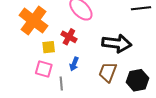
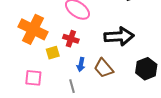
pink square: (44, 69) -> (33, 78), moved
brown trapezoid: (108, 72) -> (104, 68), moved, turned -50

